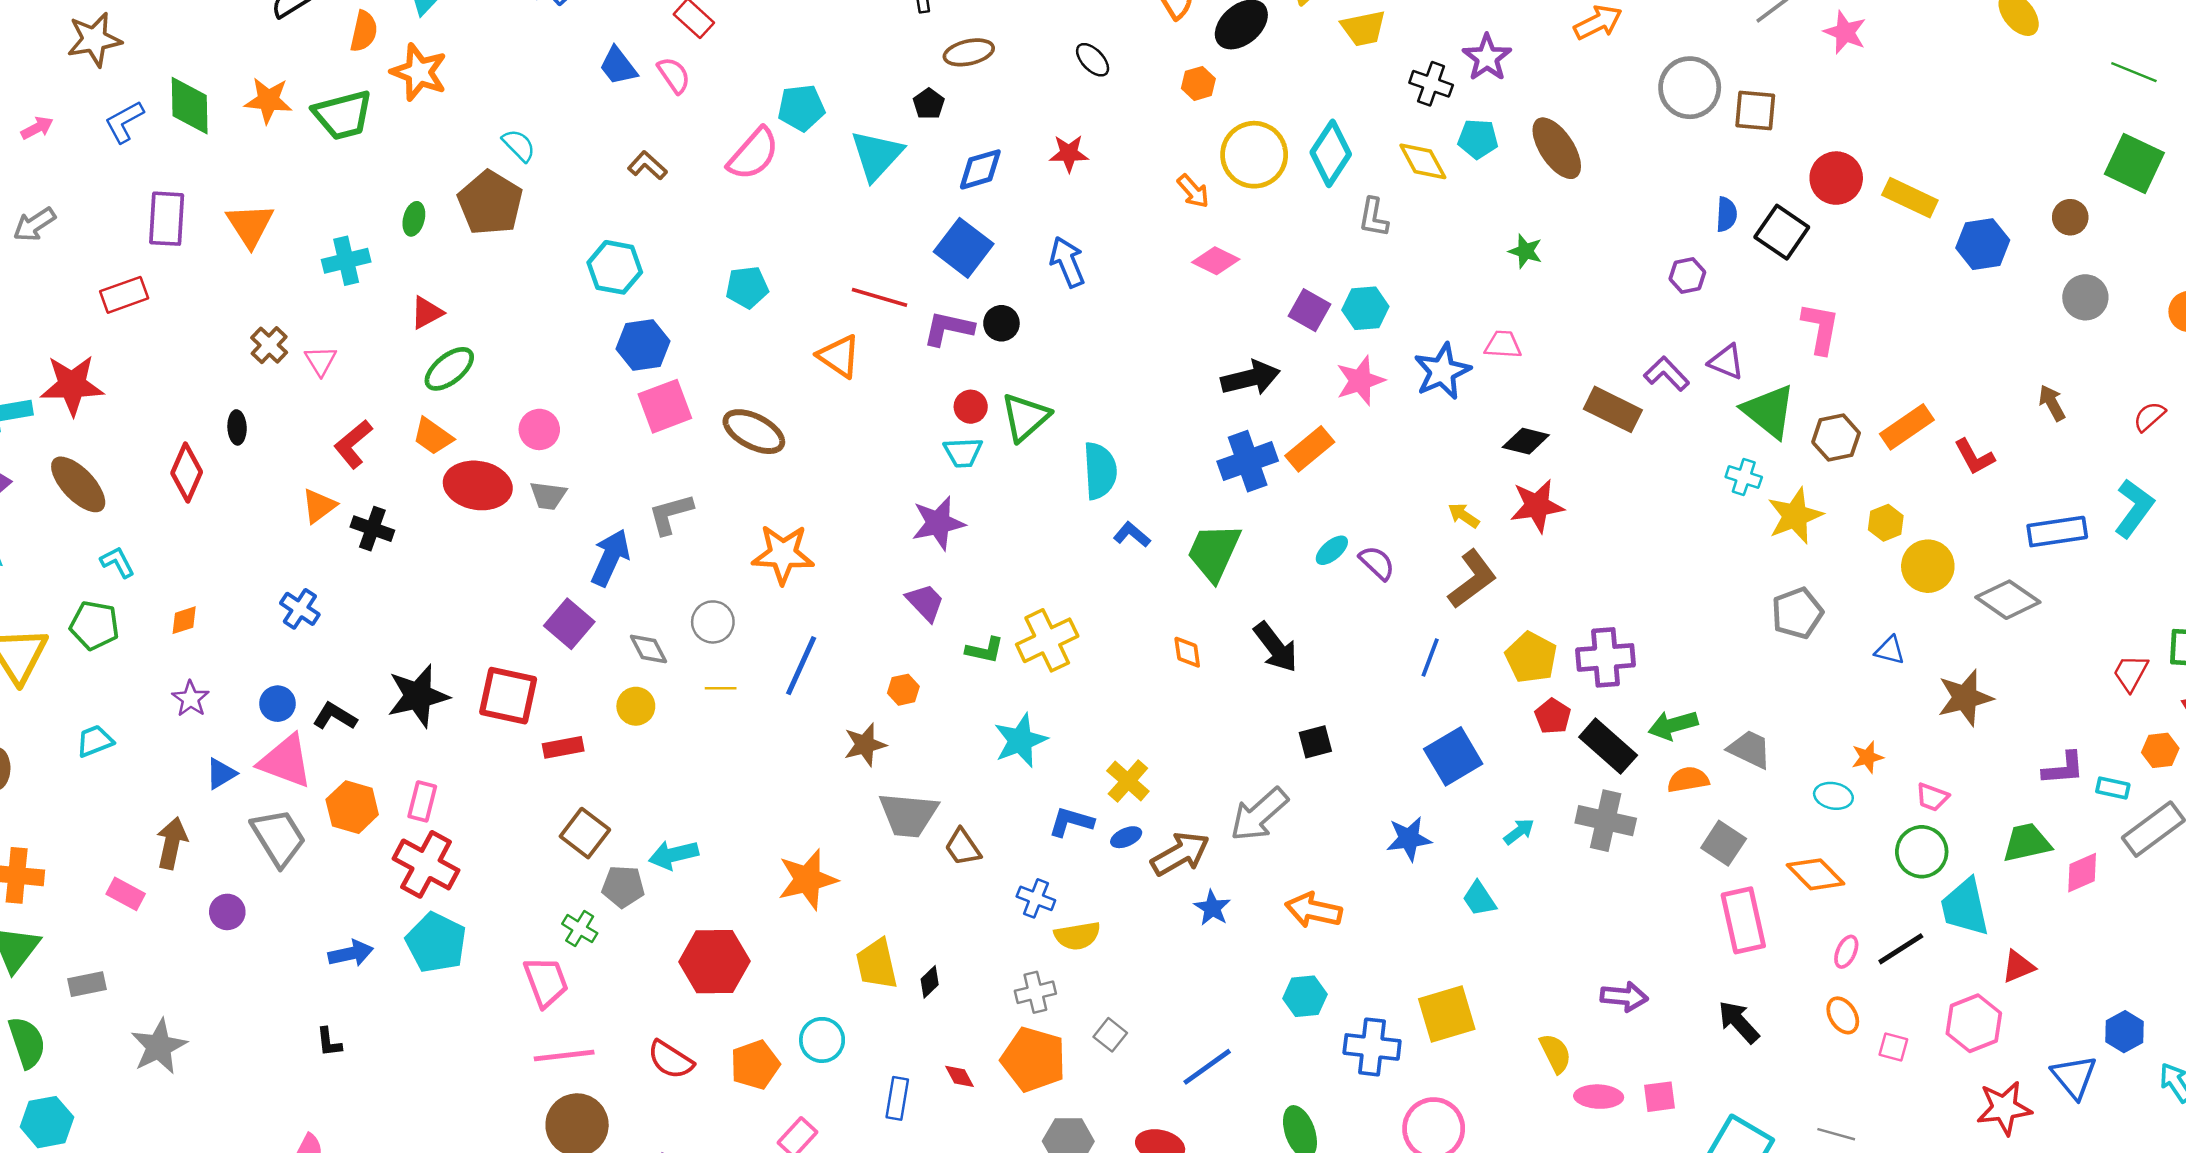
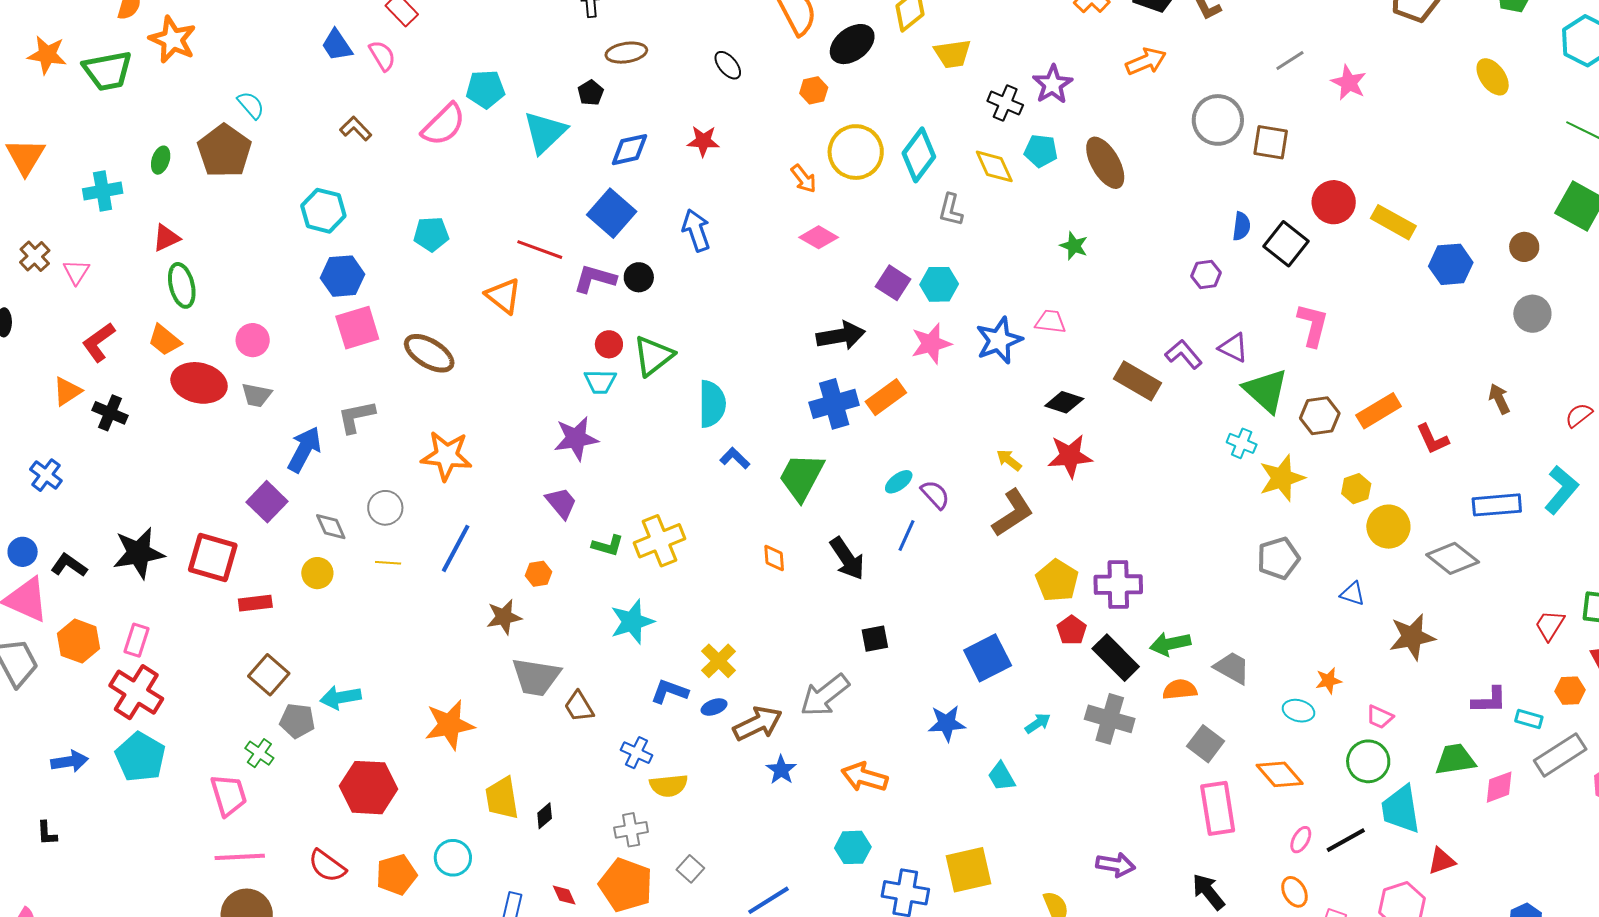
green ellipse: (449, 369) -> (182, 285), turned -69
blue line: (1430, 658) -> (906, 536), moved

